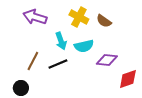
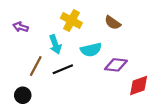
purple arrow: (35, 17) -> (21, 27), moved, size x0.6
yellow cross: (79, 17) -> (71, 21), moved
cyan arrow: (61, 41) -> (55, 44), moved

